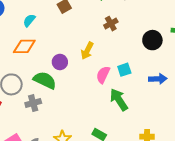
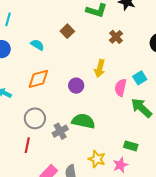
cyan semicircle: (29, 20) -> (37, 45), moved, turned 96
green semicircle: (45, 80) -> (83, 121), moved

